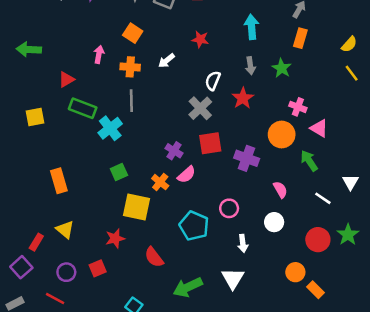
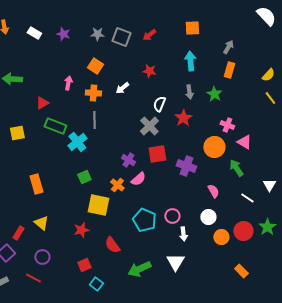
pink circle: (229, 208) -> (172, 216), moved
red square: (98, 268) -> (84, 265), moved
orange circle: (295, 272) -> (221, 237), moved

